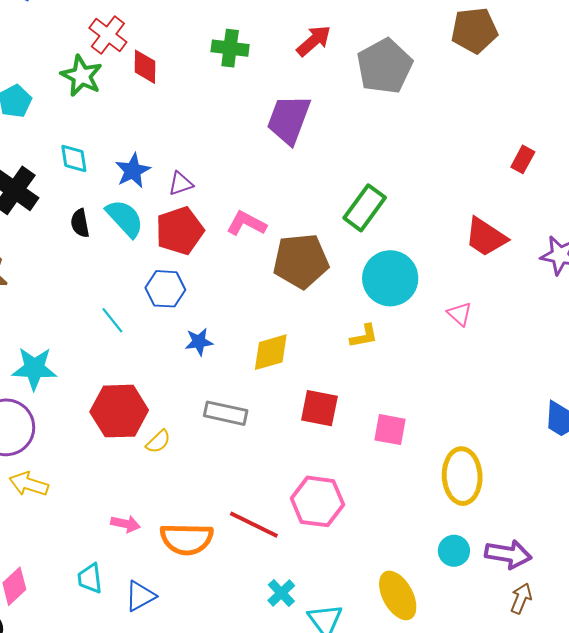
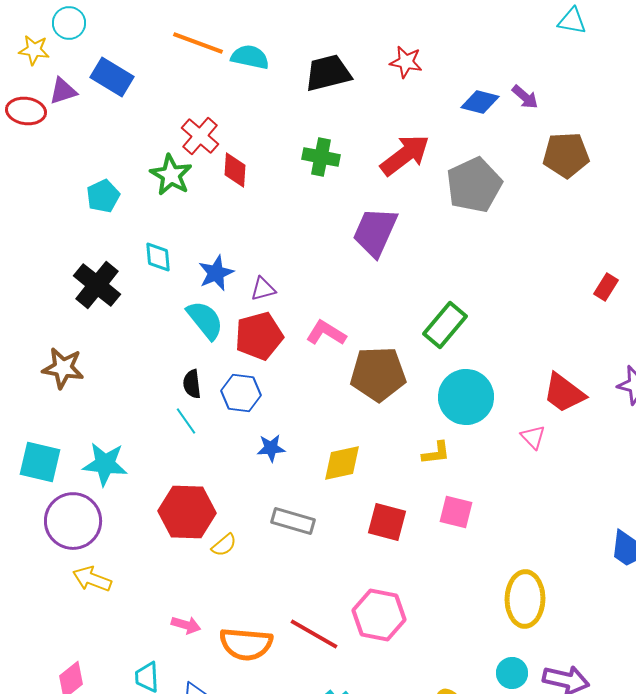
red arrow: (314, 41) -> (405, 155), size x1.4
black semicircle: (80, 223) -> (192, 384), moved
red trapezoid: (486, 237) -> (564, 393), moved
pink square: (390, 430) -> (456, 512), moved

